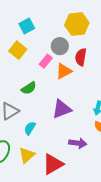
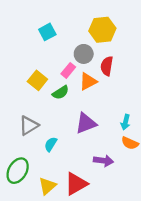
yellow square: (18, 50) -> (37, 80), moved
green semicircle: (29, 88) -> (61, 92), moved
yellow triangle: (27, 155) -> (47, 186), moved

